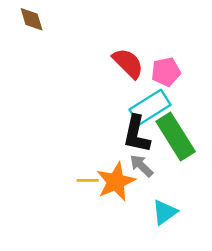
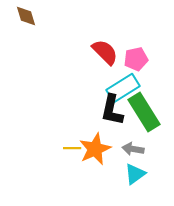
gray arrow: (141, 166) -> (133, 149), moved, turned -35

